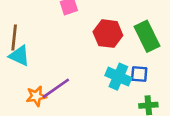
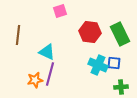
cyan triangle: (19, 56) -> (47, 52), moved
purple line: (56, 88) -> (50, 74), turned -40

